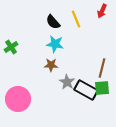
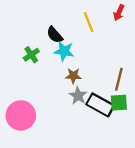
black semicircle: (53, 22) -> (55, 35), moved
green cross: (11, 47) -> (31, 55), moved
brown star: (51, 65) -> (73, 76), moved

